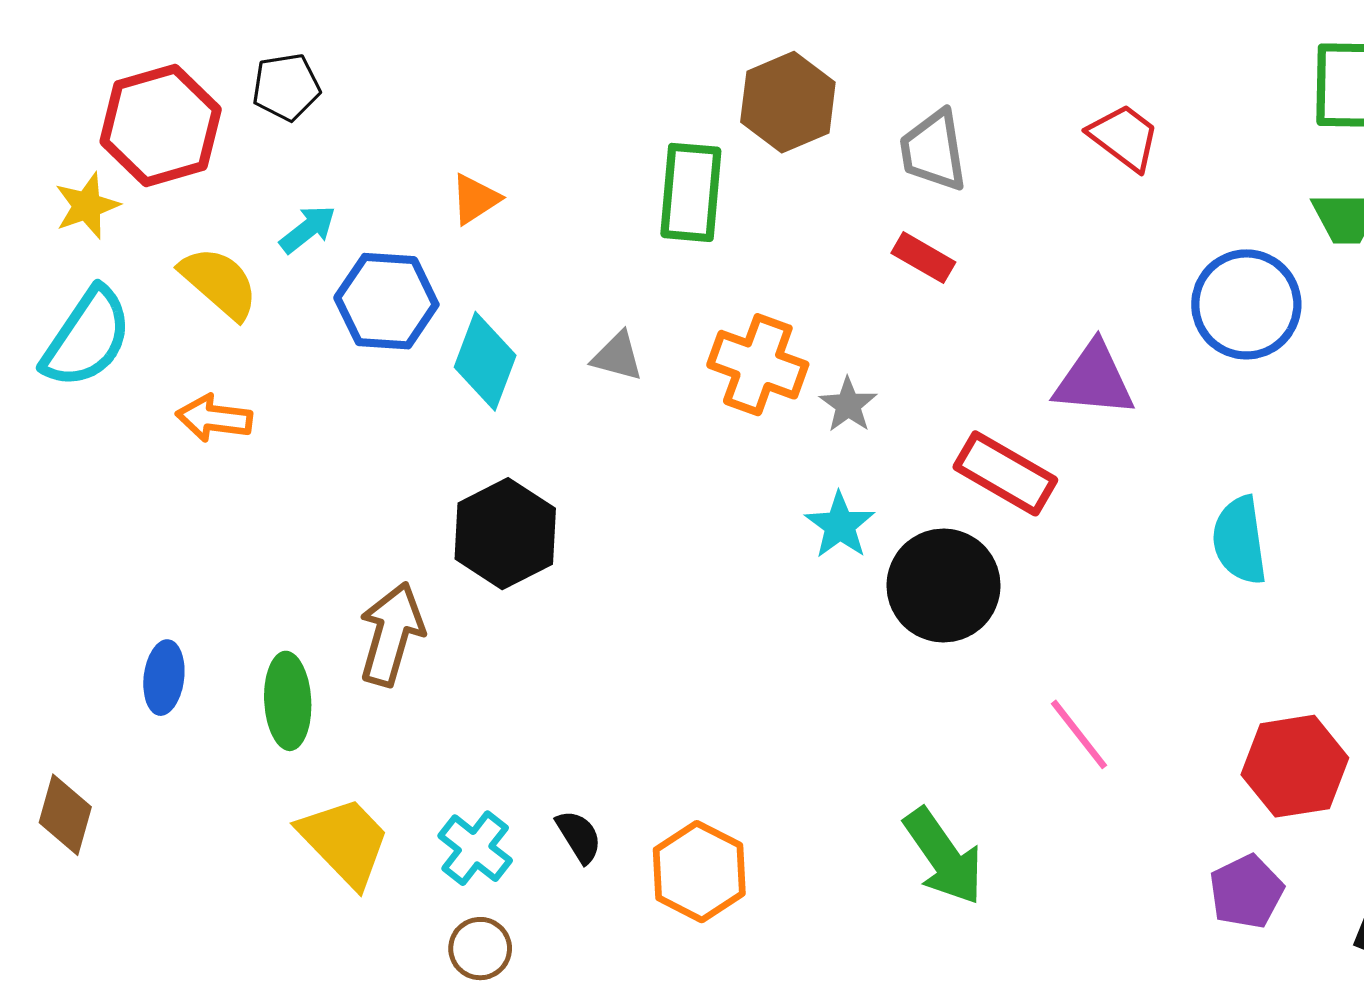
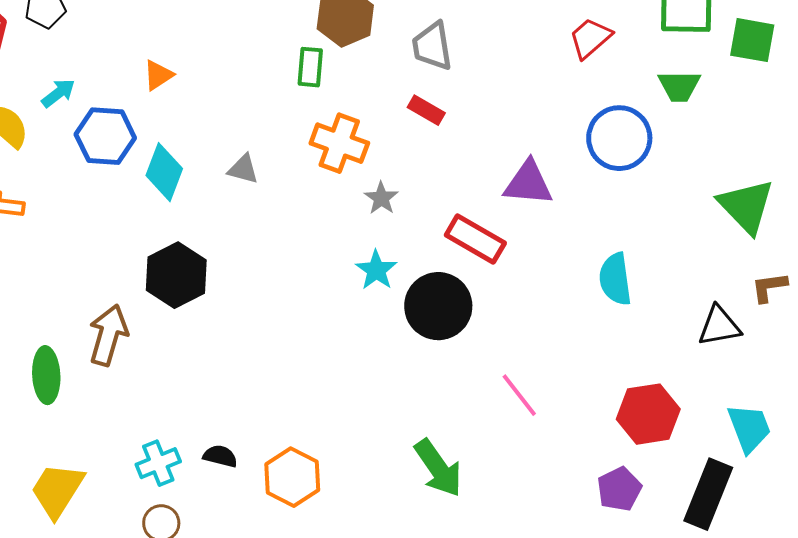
red trapezoid: (1124, 137) -> (590, 38), moved, turned -78
green rectangle: (691, 192) -> (310, 67), moved, size x0.7
orange cross: (758, 365) -> (339, 143), moved
black semicircle: (579, 836) -> (220, 456), turned -44
yellow trapezoid: (345, 841) -> (57, 490), moved, turned -104
cyan cross: (475, 848) -> (158, 463), turned 30

